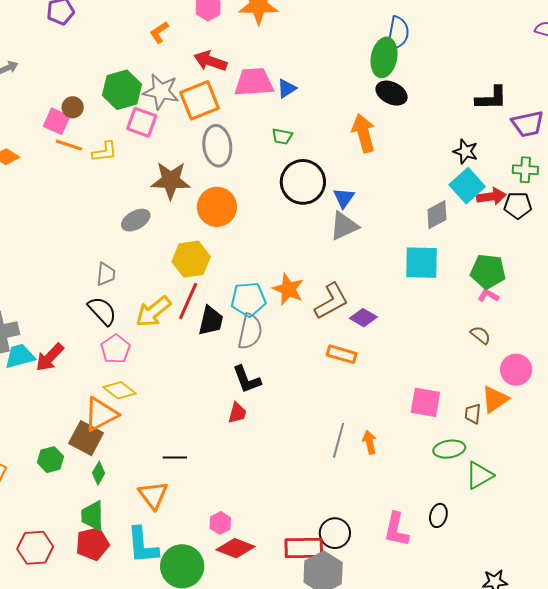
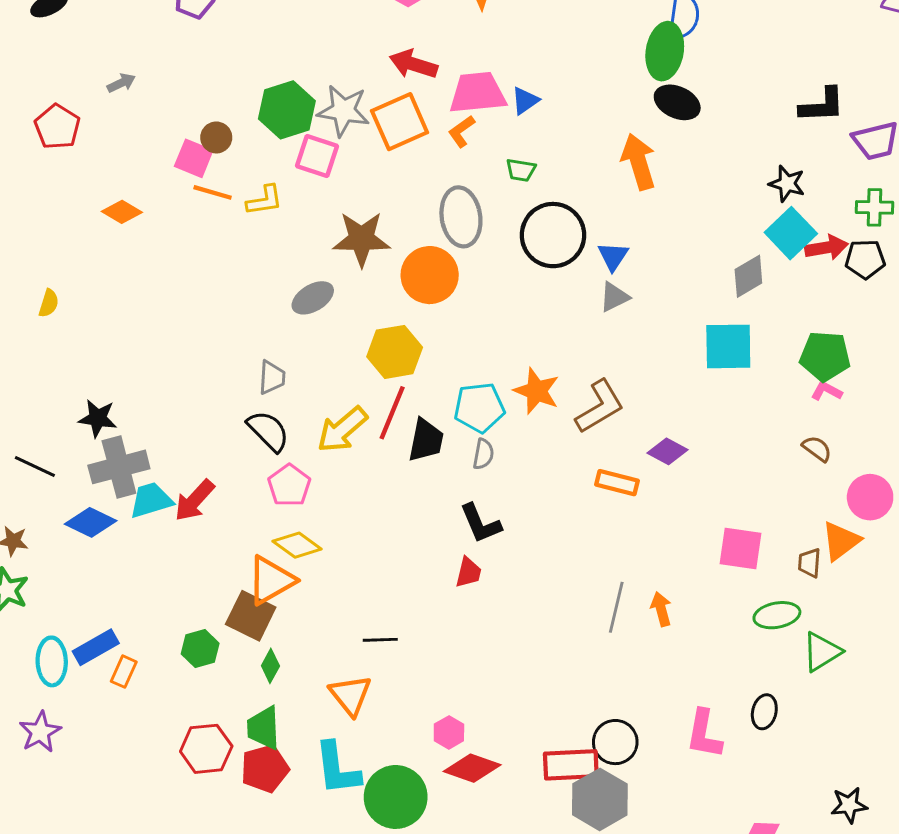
orange L-shape: (159, 32) -> (461, 131), moved
gray ellipse: (217, 146) -> (461, 217), moved
gray triangle: (344, 226) -> (614, 297), size x0.7
purple diamond: (363, 318) -> (668, 451), moved
gray semicircle: (250, 332) -> (483, 454), size x0.6
red hexagon: (35, 548) -> (206, 749), moved

